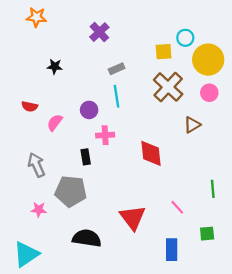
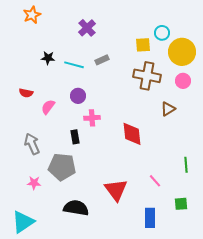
orange star: (36, 17) -> (32, 15), turned -30
brown cross: (168, 87) -> (147, 76), turned -32
cyan line: (117, 96) -> (74, 65), moved, turned -66

